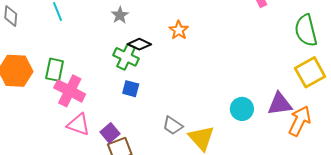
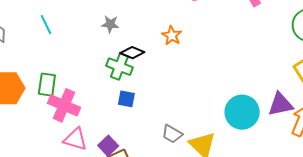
gray star: (120, 15) -> (110, 24), turned -30
cyan circle: (242, 109) -> (242, 112), size x1.4

